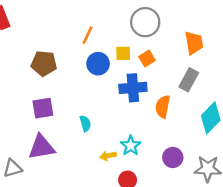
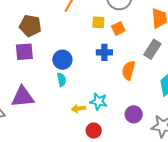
blue circle: (98, 64) -> (62, 60), moved
blue cross: (133, 88) -> (104, 52), size x0.7
purple square: (43, 108) -> (24, 52), moved
cyan star: (131, 146) -> (99, 101), turned -30

